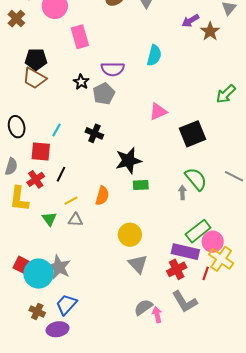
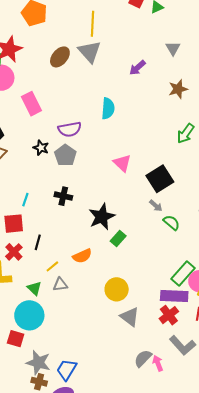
brown star: (210, 31) -> (178, 89), moved, turned 30
pink triangle: (158, 112) -> (122, 163), turned -42
green semicircle: (196, 179) -> (171, 223), size x0.7
green rectangle: (141, 185) -> (118, 239), turned -35
gray arrow: (182, 192) -> (156, 206), moved, turned 144
orange semicircle: (102, 196) -> (82, 256), turned 60
gray star: (59, 267) -> (38, 363), moved
cyan circle: (38, 274) -> (29, 315), moved

